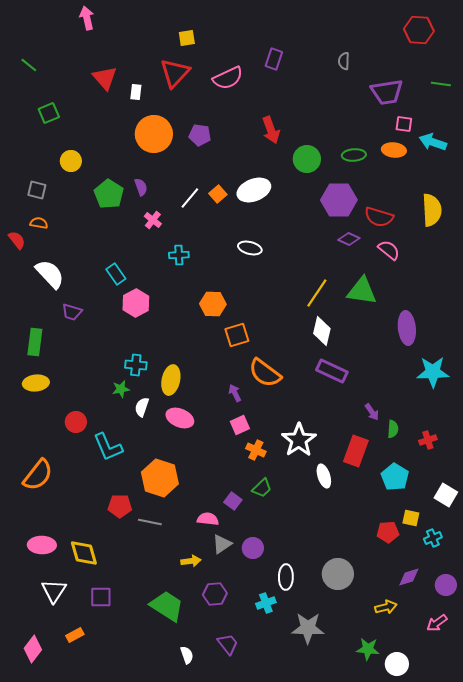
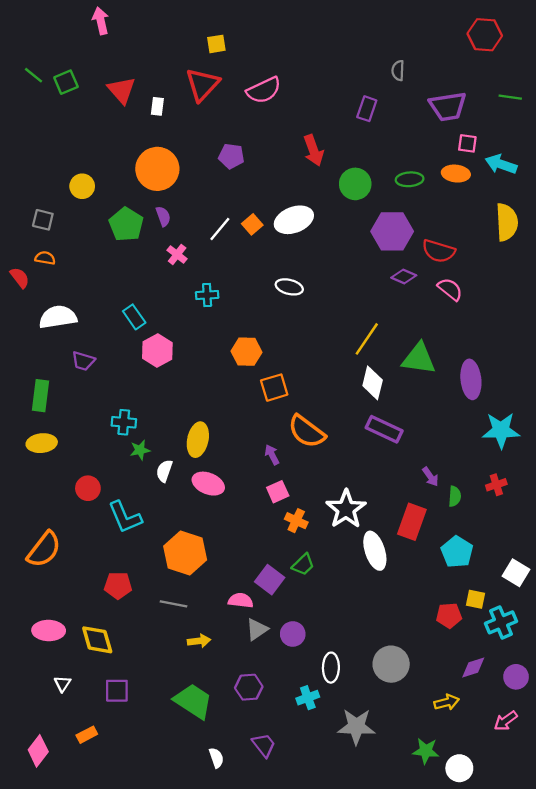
purple rectangle: (274, 59) -> (367, 109), moved
green square: (49, 113) -> (66, 82), moved
orange circle: (154, 134) -> (157, 169), moved
yellow semicircle: (432, 210) -> (507, 222), moved
white semicircle: (50, 274) -> (58, 317), turned -56
green triangle: (362, 291) -> (419, 359), moved
cyan cross: (136, 365) -> (124, 422), moved
red cross: (428, 440) -> (496, 485), moved
white ellipse: (324, 476) -> (375, 551), size x1.4
purple square: (233, 501) -> (270, 580), size x1.4
red pentagon: (120, 506) -> (118, 585), moved
cyan cross: (433, 538) -> (501, 622), size x1.5
yellow arrow: (191, 561) -> (199, 641), moved
white triangle: (54, 591) -> (62, 684), size x0.6

